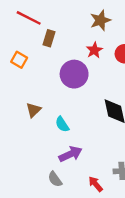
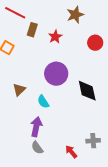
red star: (94, 50) -> (55, 37), moved
purple circle: (74, 74) -> (56, 74), moved
purple arrow: (70, 154) -> (36, 127), moved, turned -54

